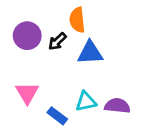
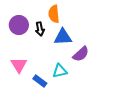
black arrow: (57, 41) -> (40, 29), turned -56
purple semicircle: (117, 106) -> (81, 54), moved, turned 132

